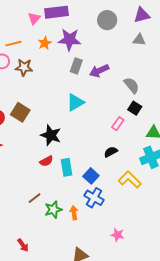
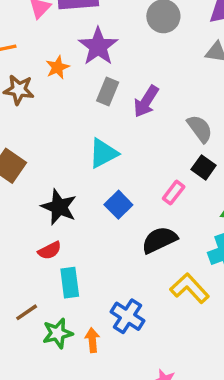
purple star: (69, 40) -> (98, 46), turned 30
orange star: (45, 43) -> (58, 67), moved
purple arrow: (99, 71) -> (146, 101), turned -36
black semicircle: (111, 152) -> (159, 240), size x1.5
cyan rectangle: (66, 167) -> (70, 283), moved
blue square: (91, 176) -> (118, 205), moved

